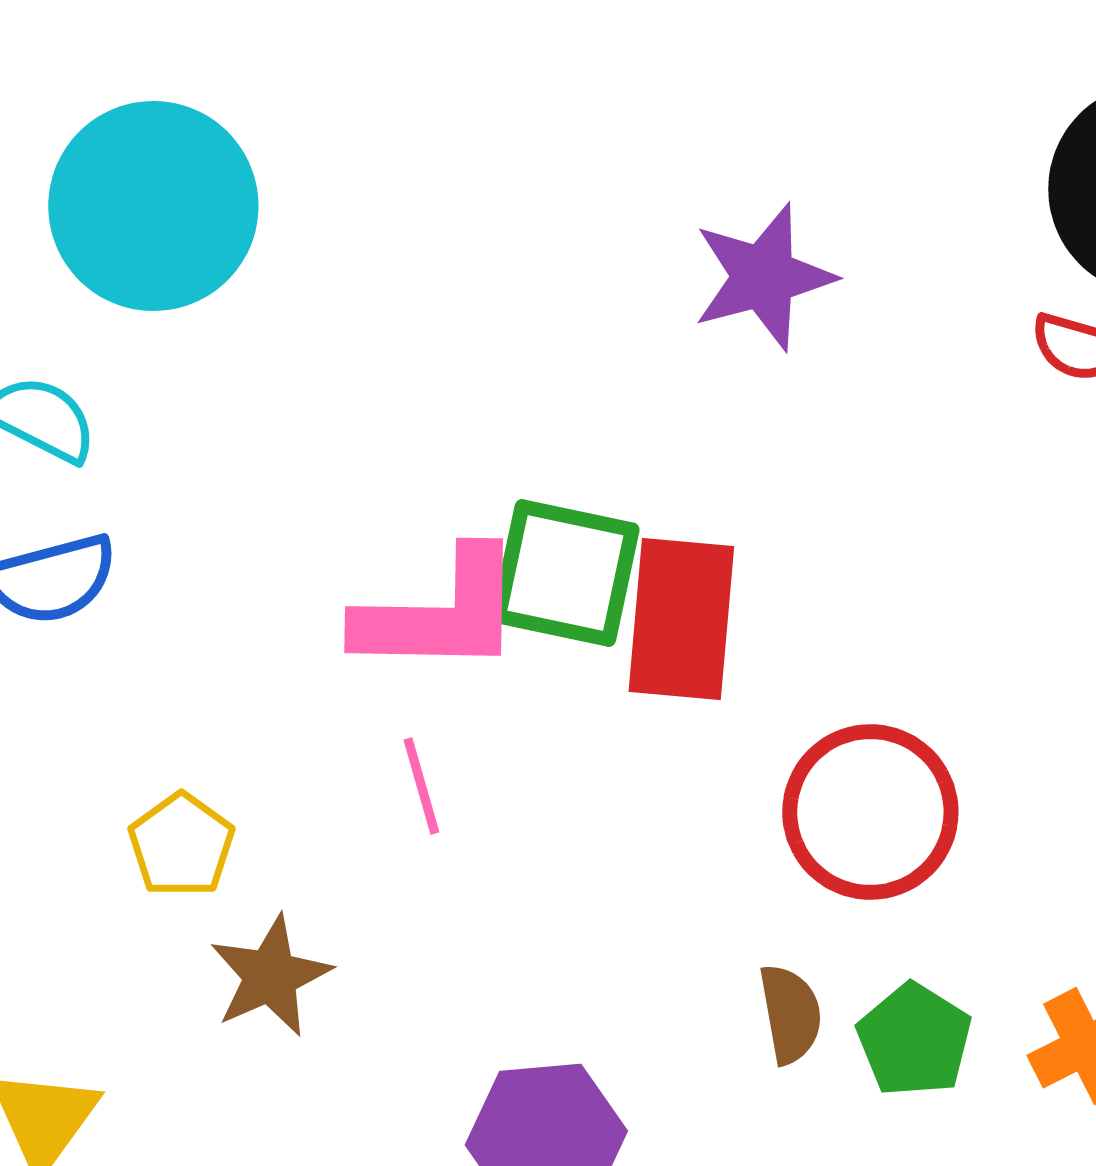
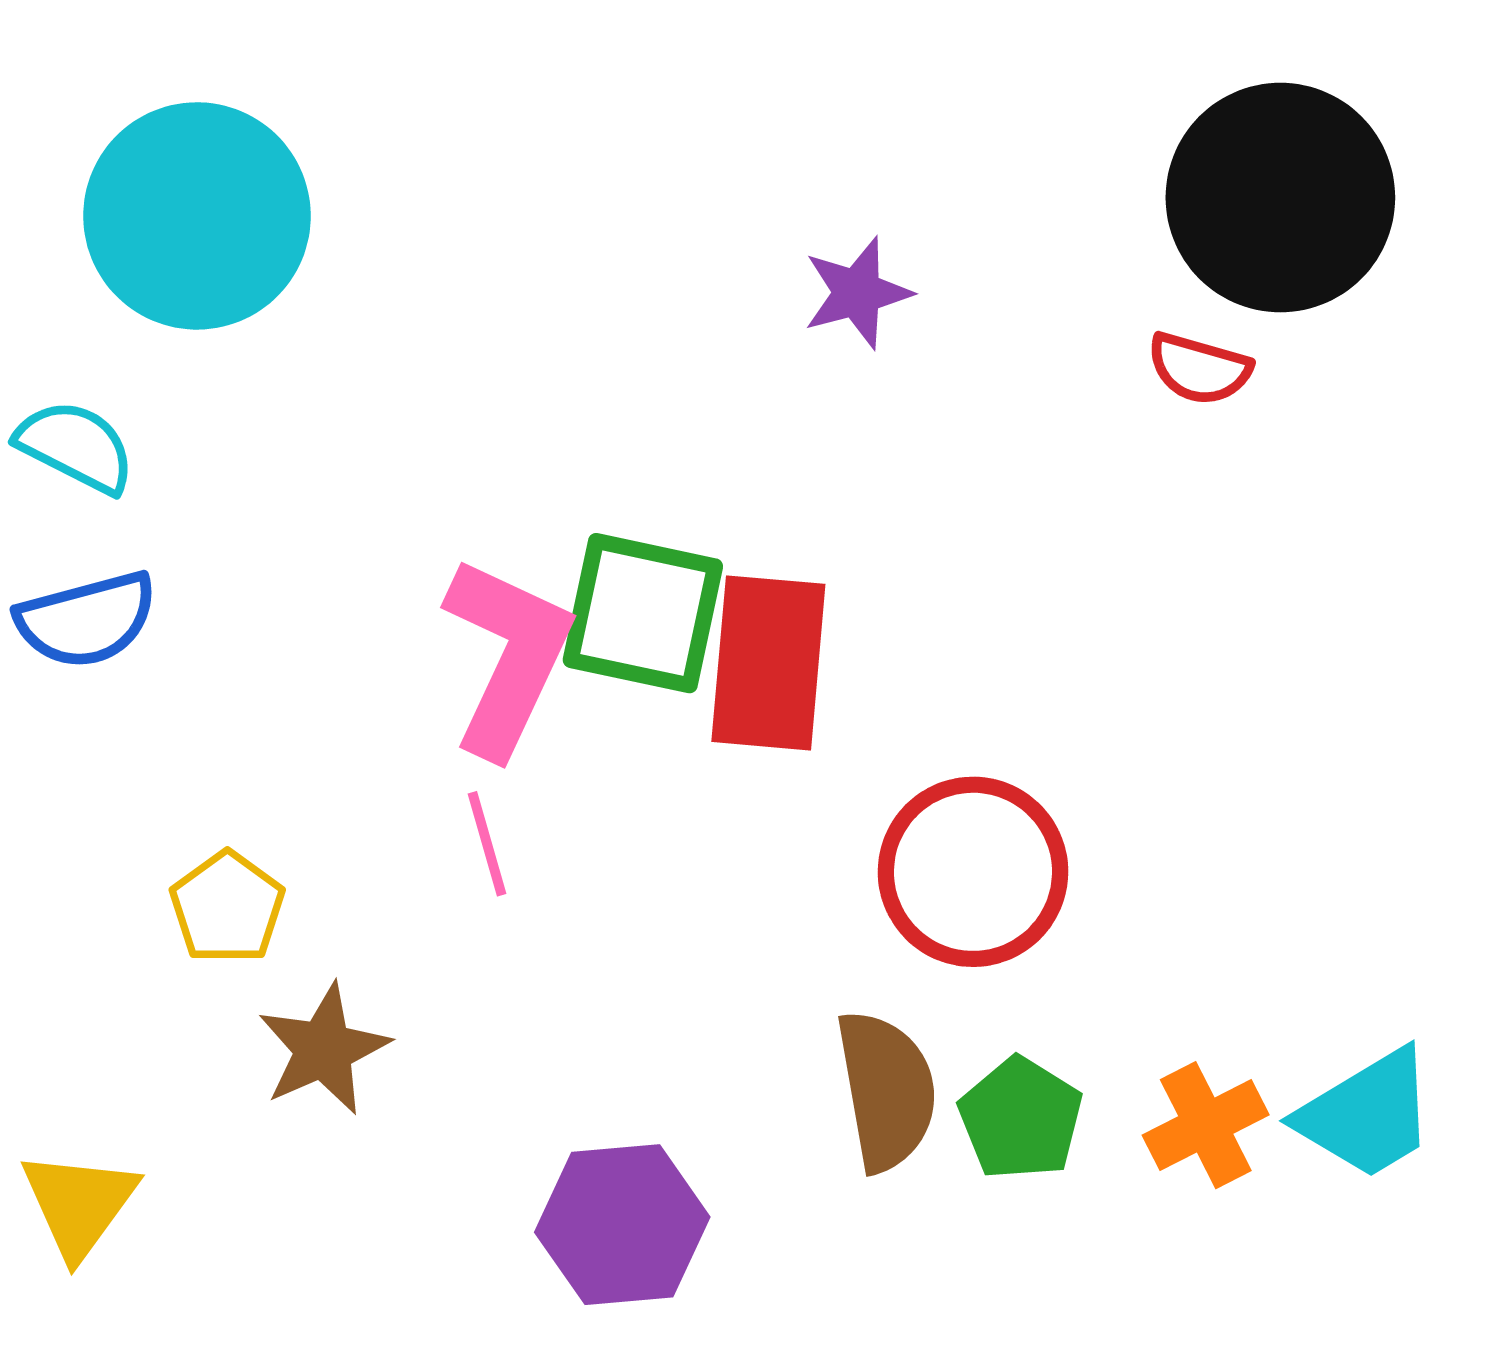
purple star: (763, 277) -> (857, 293), size x0.7
pink L-shape: (440, 613) -> (508, 656), turned -66
brown semicircle: (790, 1014) -> (886, 1090), size x1.5

